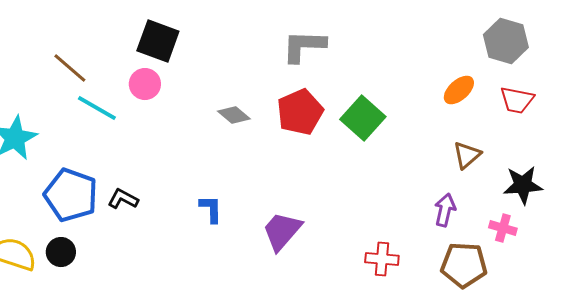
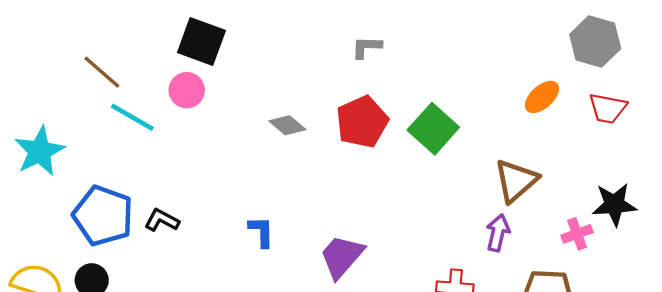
gray L-shape: (304, 46) -> (367, 47), size x0.6
brown triangle: (467, 155) -> (516, 181), moved, size x1.4
purple arrow: (445, 210) -> (498, 233), moved
pink cross: (503, 228) -> (577, 234), moved, turned -36

